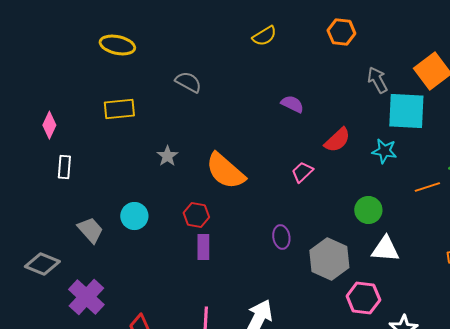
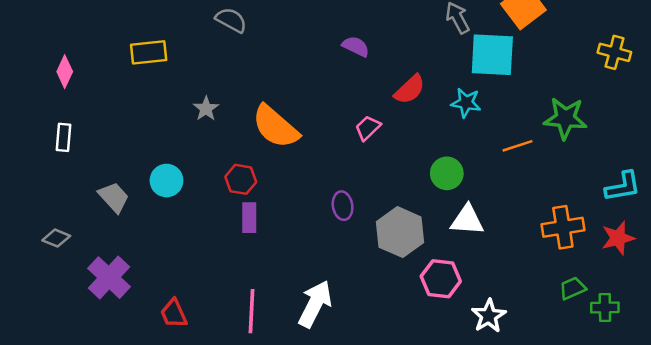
white rectangle: (64, 167) -> (63, 137), moved
gray diamond: (42, 264) -> (56, 238), size x0.7

